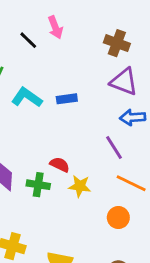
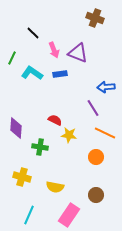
pink arrow: (55, 27) -> (54, 50), moved
brown cross: (117, 43) -> (95, 18), moved
purple triangle: (124, 82) -> (78, 53), moved
green cross: (38, 185) -> (40, 147), moved

